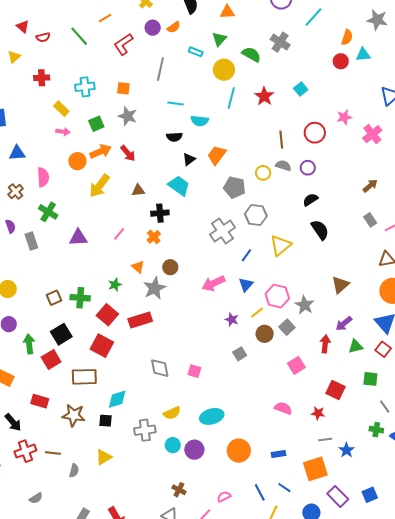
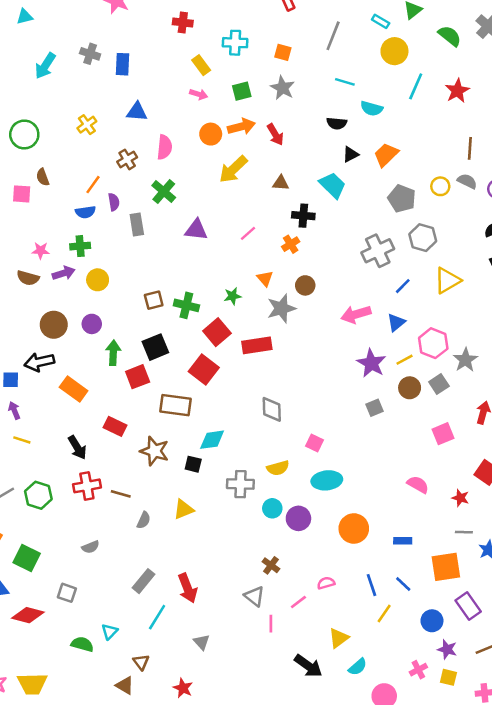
yellow circle: (224, 70) -> (394, 51), moved
purple star: (232, 319) -> (371, 363), size x1.6
pink square: (194, 371) -> (315, 443), moved

